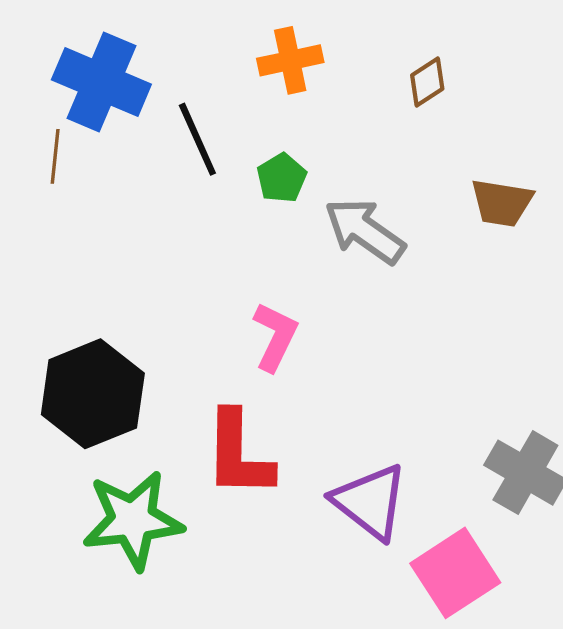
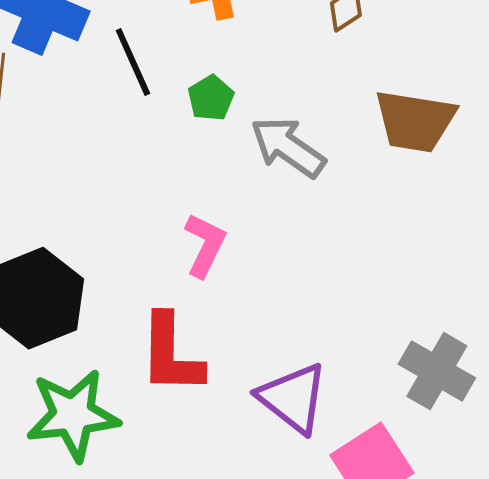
brown trapezoid: (502, 203) -> (415, 121), size x1.4

